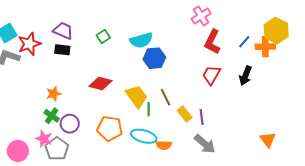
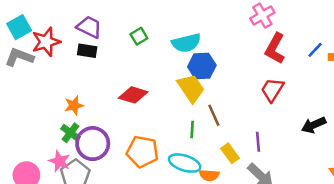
black arrow: (245, 76) -> (314, 125), moved, turned 42
yellow trapezoid: (137, 96) -> (191, 88), moved
yellow rectangle: (185, 114) -> (230, 153), moved
purple circle: (70, 124) -> (93, 144), size x1.4

